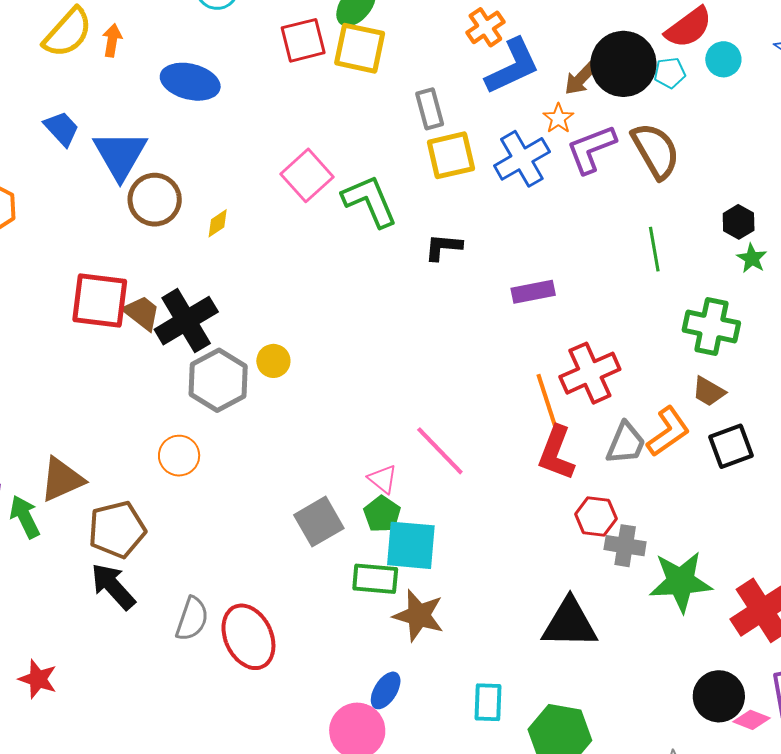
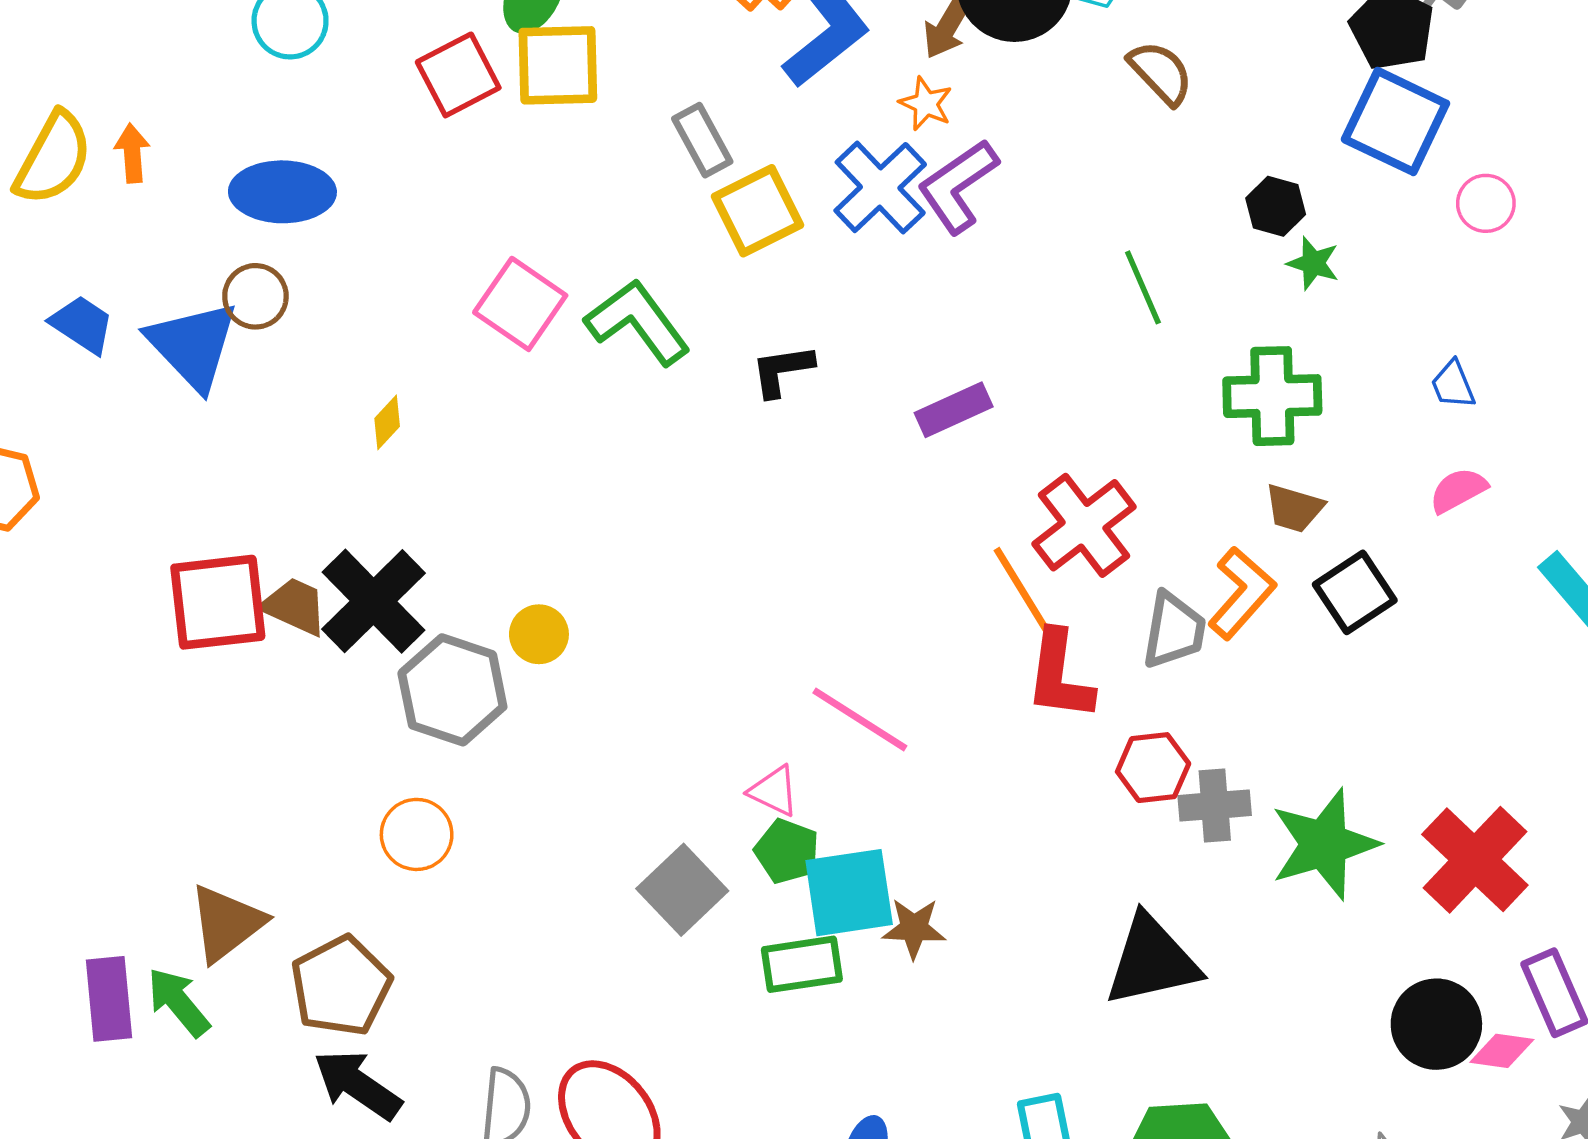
purple L-shape: (591, 149) -> (958, 186), moved
brown semicircle: (656, 151) -> (1161, 73), moved, size x0.7
brown circle: (155, 200) -> (255, 296), moved, size x0.7
brown star: (419, 615) -> (914, 928), moved, size x0.7

